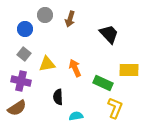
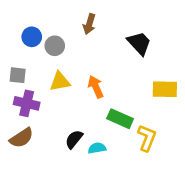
gray circle: (45, 15) -> (55, 46), moved
gray square: (24, 54) -> (18, 75), moved, turned -32
green rectangle: (103, 83) -> (120, 119), moved
black semicircle: (58, 97) -> (74, 139), moved, turned 42

